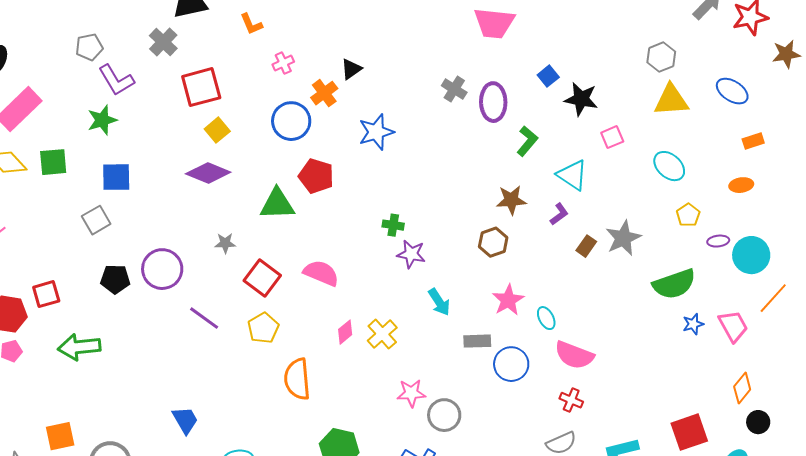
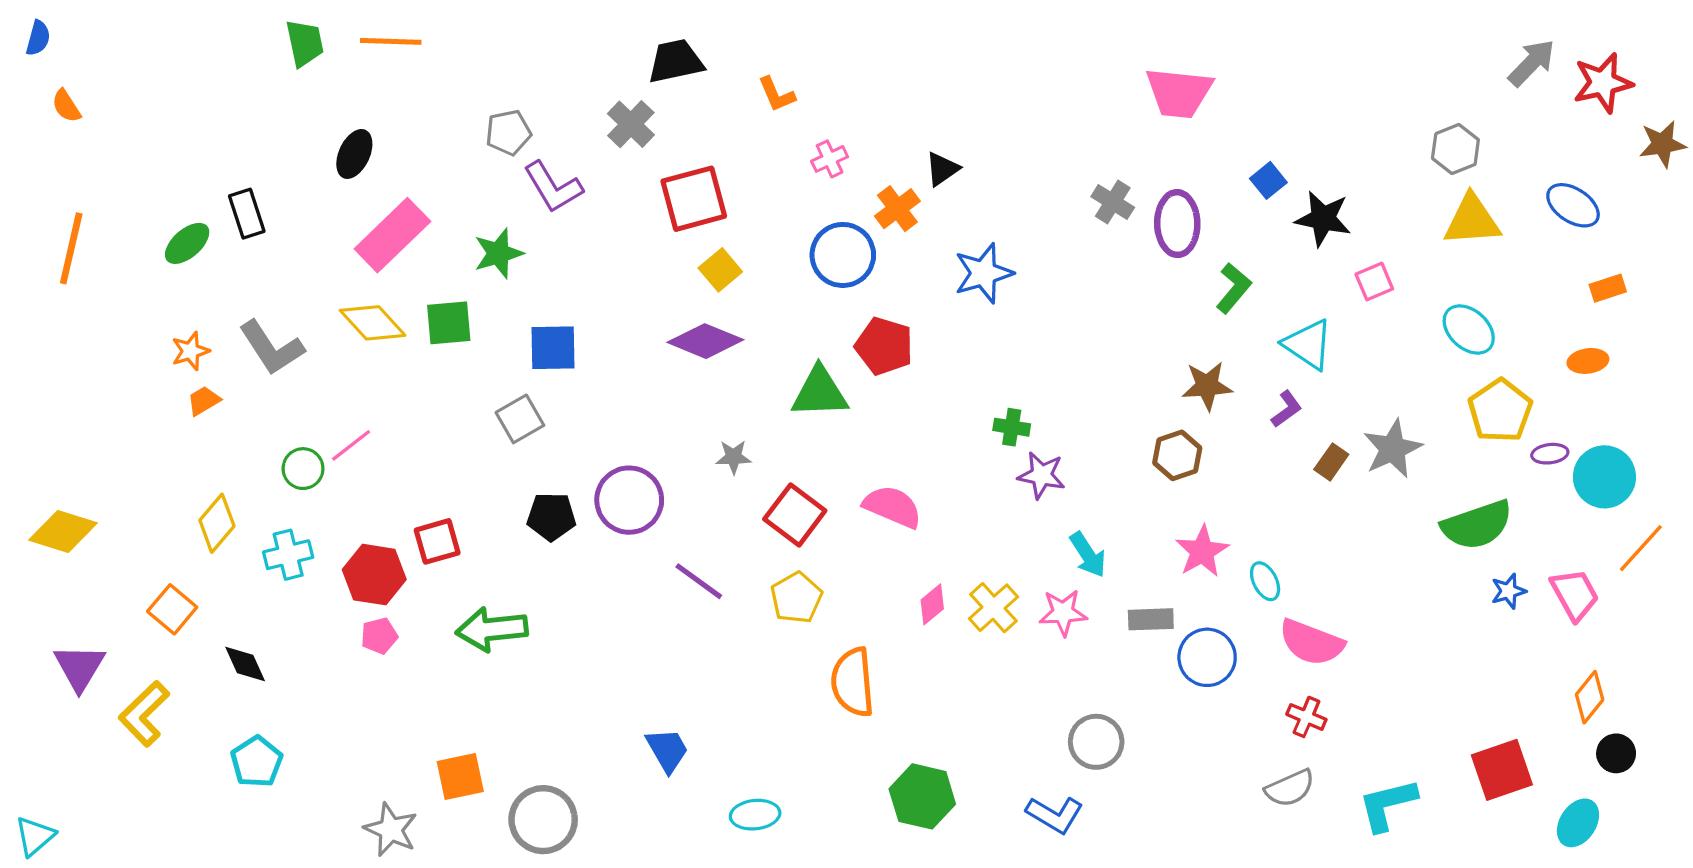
green star: (102, 120) -> (498, 253), moved
yellow pentagon: (688, 215) -> (1500, 411), size x1.6
pink star: (411, 393) -> (1063, 613), moved

